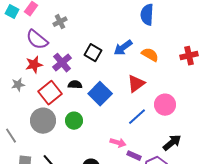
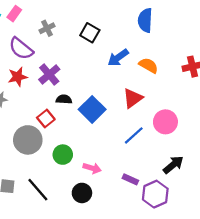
black square: (93, 53) -> (90, 33), moved
red square: (50, 93) -> (46, 118), moved, size x0.7
green circle: (74, 121) -> (63, 155), moved
pink arrow: (118, 143) -> (92, 168), moved

